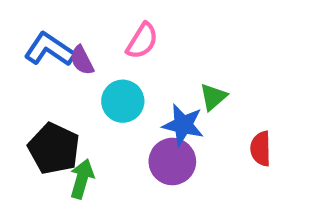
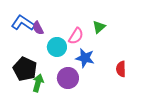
pink semicircle: (142, 41) -> (76, 36), moved
green triangle: (213, 97) -> (99, 27), moved
purple circle: (172, 162) -> (68, 78), moved

